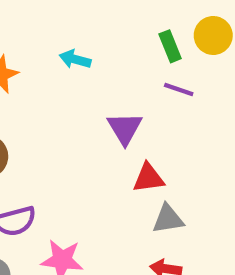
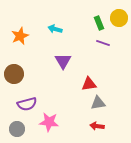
purple triangle: (125, 128) -> (63, 61), moved

